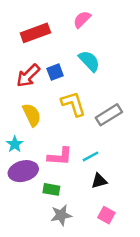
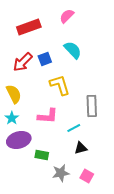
yellow semicircle: (32, 115) -> (14, 94), moved
gray rectangle: (109, 115) -> (92, 106), moved, turned -60
pink L-shape: (60, 156) -> (48, 116), moved
gray star: (61, 215) -> (61, 173), moved

